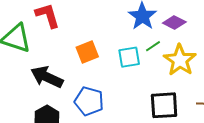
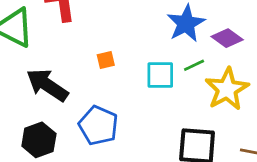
orange square: (87, 52) -> (106, 60), size x0.6

